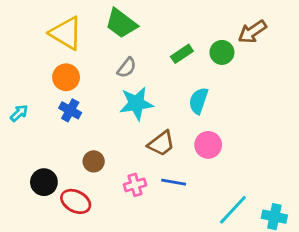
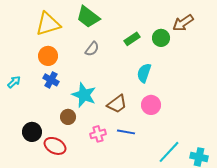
yellow triangle: (66, 33) -> (48, 24), turned -48
cyan star: (136, 103) -> (84, 95), moved, turned 30

